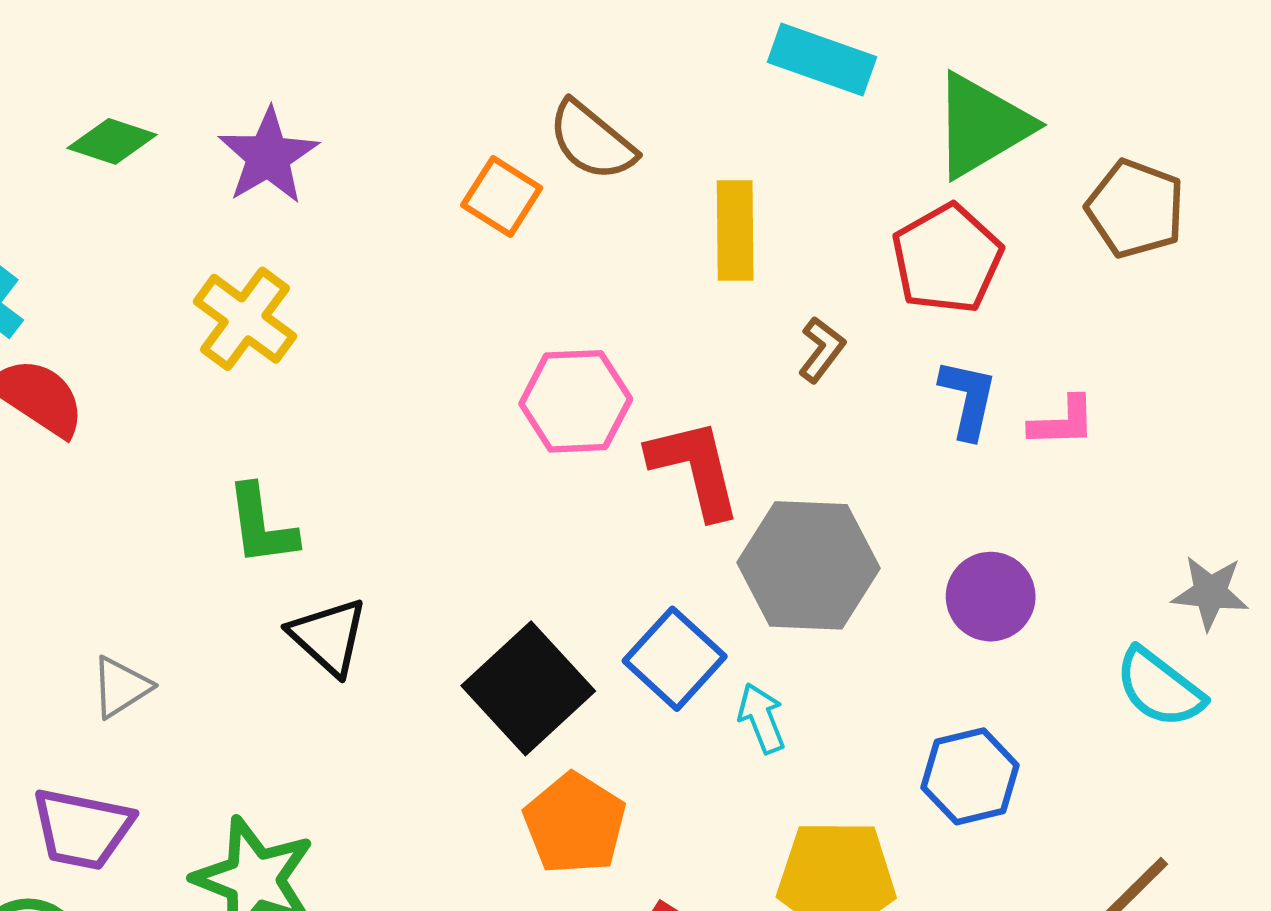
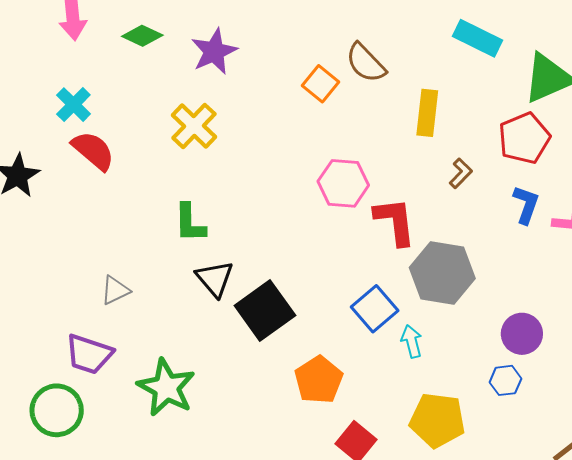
purple circle: (991, 597) -> (522, 334), moved
black square: (528, 688) -> (265, 310), moved
blue hexagon: (970, 776) -> (505, 380), size x0.7

